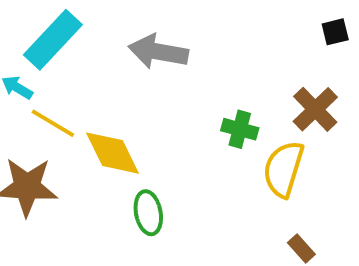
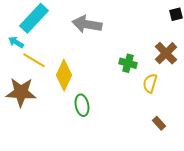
yellow diamond: (113, 153) -> (64, 75), turned 52
yellow semicircle: (283, 169) -> (150, 83), size x0.7

